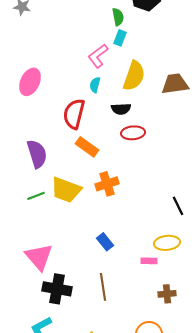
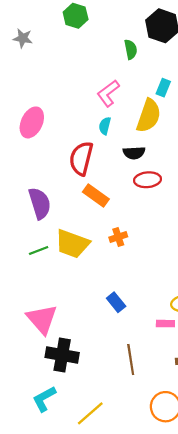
cyan rectangle: (120, 38) -> (163, 88), moved
orange cross: (107, 184) -> (118, 237), size x0.7
brown line: (103, 287) -> (131, 359), moved

